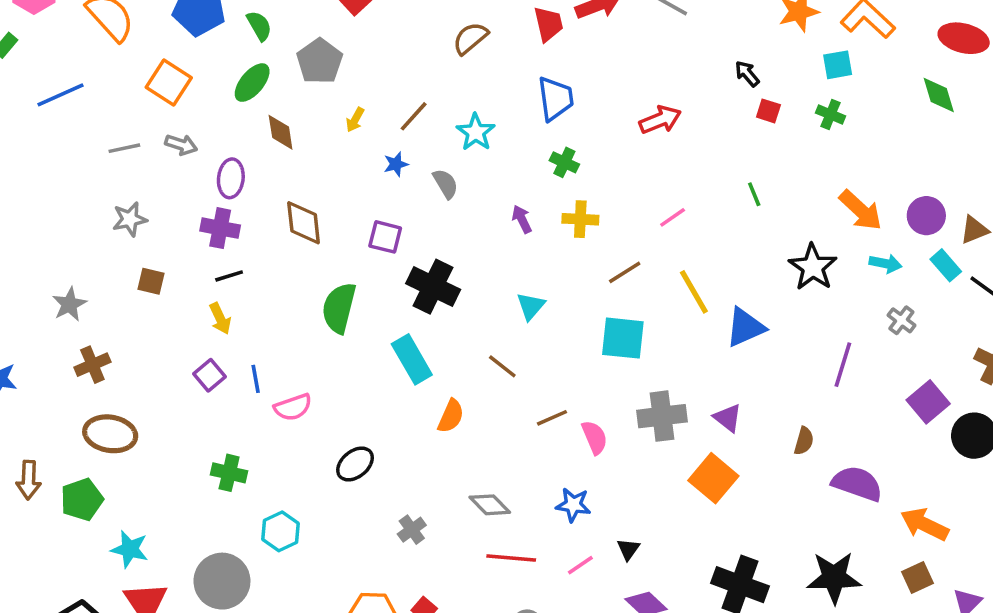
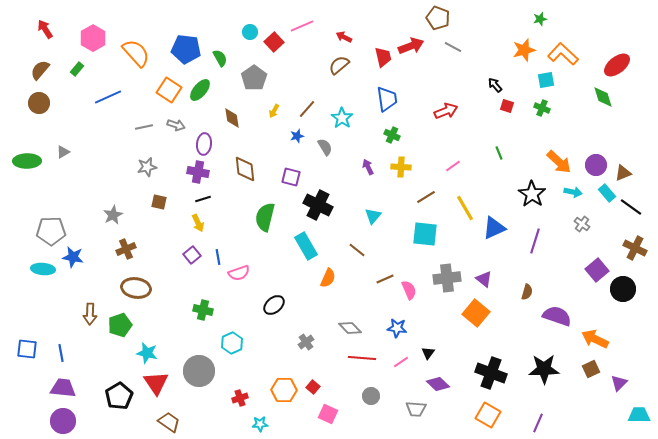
red ellipse: (964, 38) -> (617, 65), turned -52
green ellipse: (252, 83) -> (200, 90), moved
purple line: (843, 365) -> (535, 241), moved

